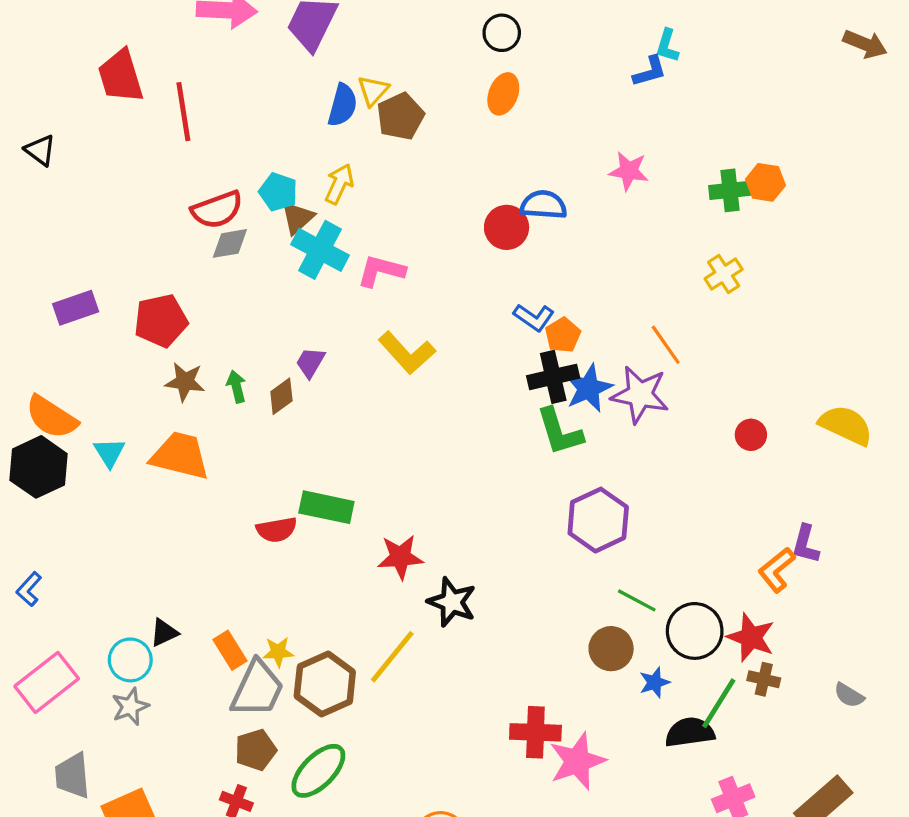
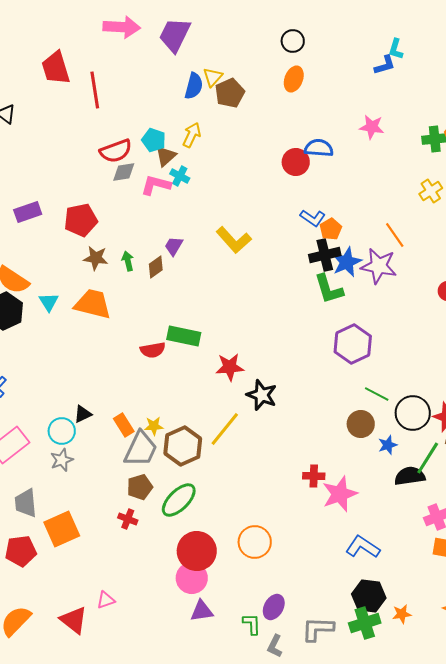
cyan cross: (320, 250) -> (180, 176), size x0.6
pink L-shape: (381, 271) -> (156, 185), moved
red cross: (535, 732) -> (314, 476), size x0.7

